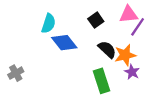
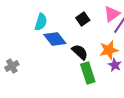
pink triangle: (129, 14) -> (112, 14), turned -30
black semicircle: (107, 49) -> (80, 52), moved

